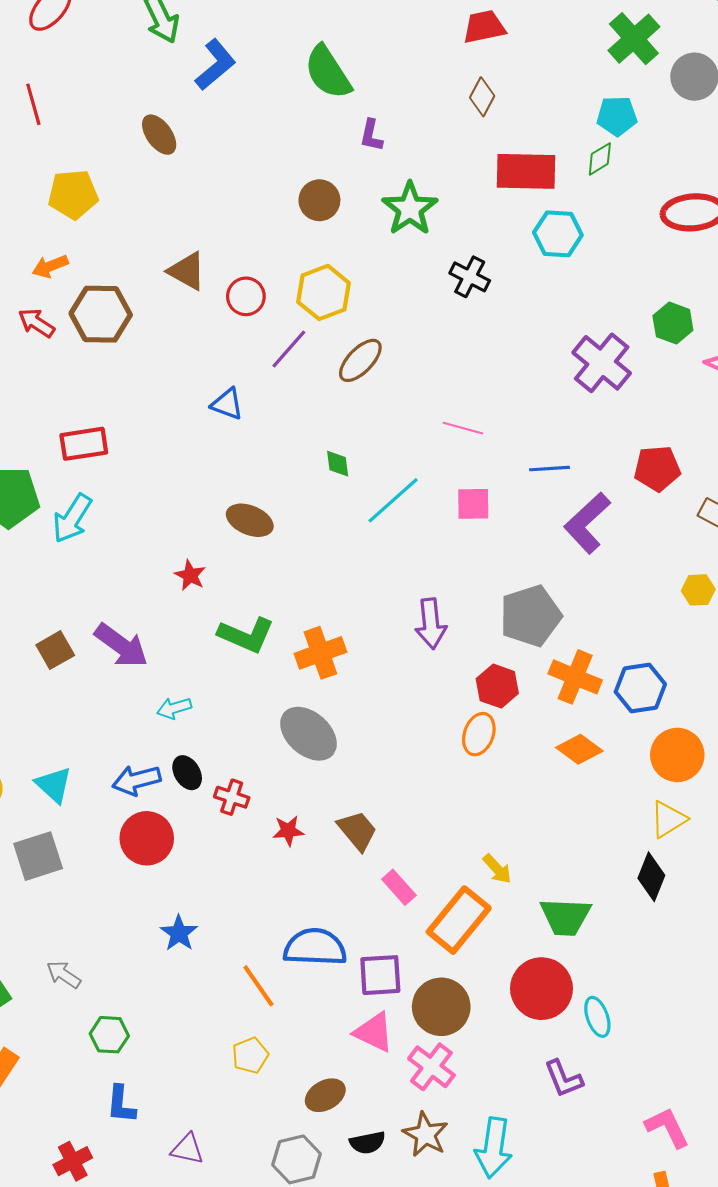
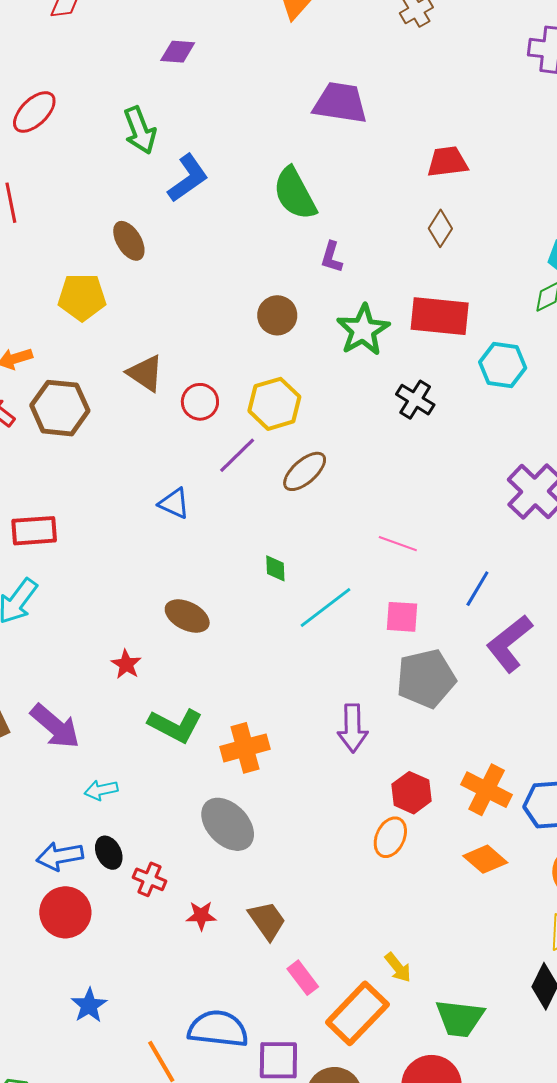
red rectangle: (526, 171) -> (440, 316), moved
yellow pentagon: (73, 194) -> (82, 297), moved
blue line: (550, 469) -> (477, 589), turned -60
gray pentagon: (531, 616) -> (426, 679), moved

